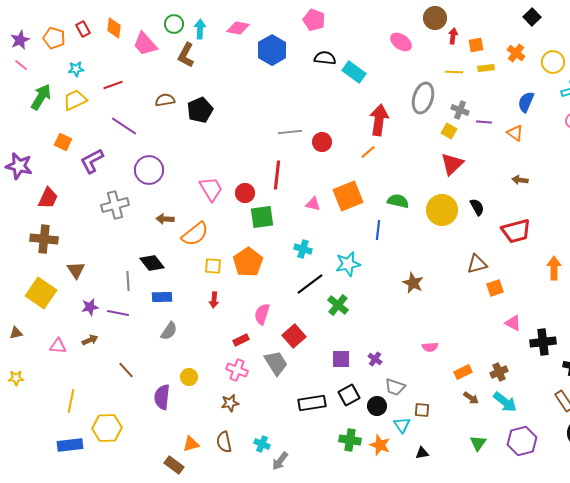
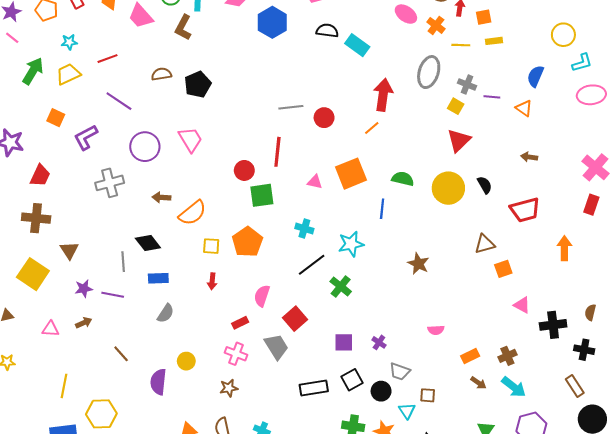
orange cross: (516, 53) -> (436, 25), moved
pink trapezoid: (211, 189) -> (190, 139), moved

